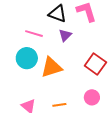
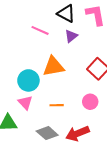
cyan circle: (27, 58) -> (28, 80), moved

